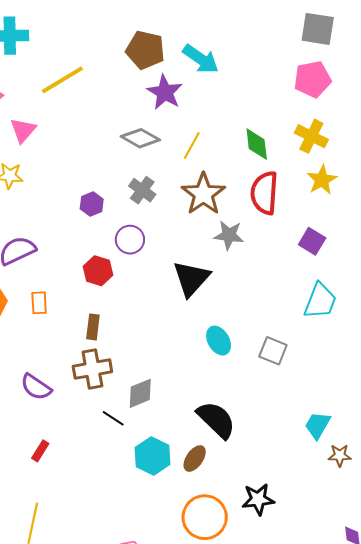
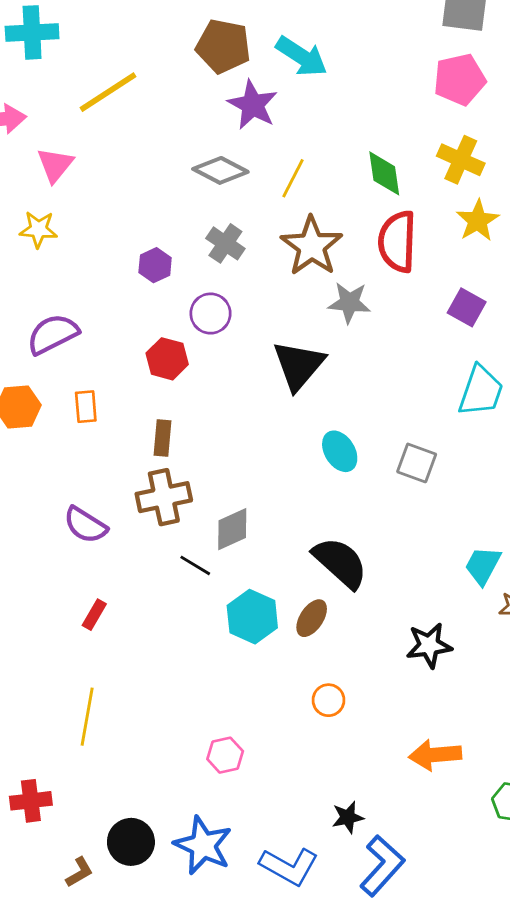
black star: (258, 499) -> (429, 645), moved
orange circle: (205, 517) -> (328, 700), size x0.5

